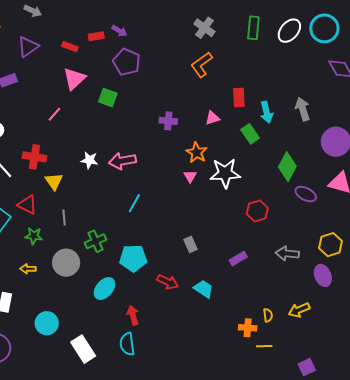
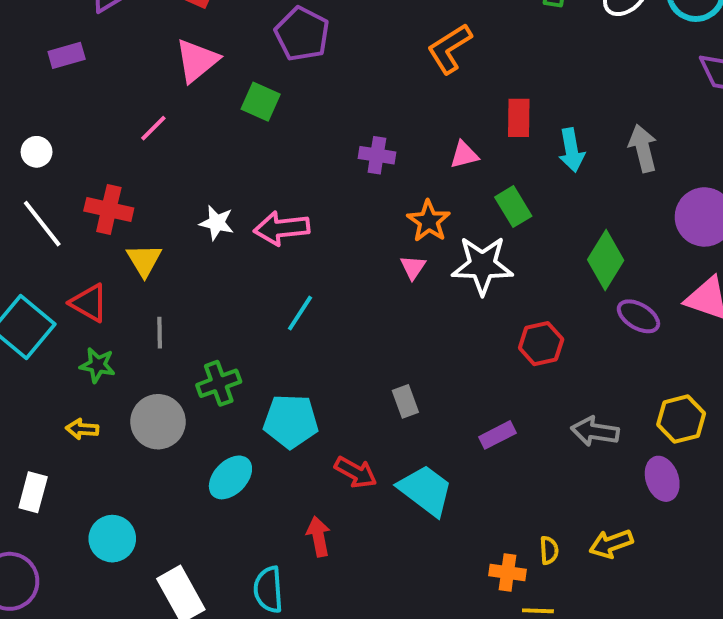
green rectangle: (250, 134) -> (513, 207), moved
cyan trapezoid: (204, 289) -> (425, 490), size x1.4
red arrow: (133, 315) -> (318, 536), moved

